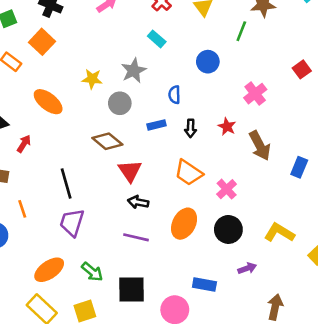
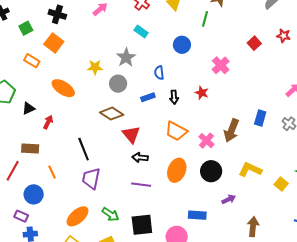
brown arrow: (260, 146) -> (231, 131), moved, turned 55

